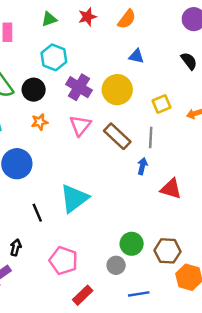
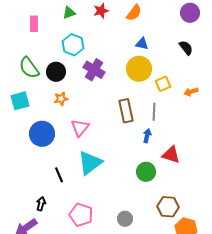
yellow circle: (117, 90) -> (139, 69), moved
pink triangle: (80, 125) -> (80, 128), moved
brown rectangle: (117, 136) -> (126, 111), turned 35
green circle: (132, 244) -> (146, 172), moved

